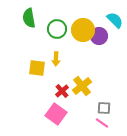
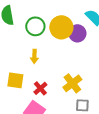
yellow square: (37, 68) -> (15, 80), moved
yellow cross: (82, 86) -> (72, 83), moved

